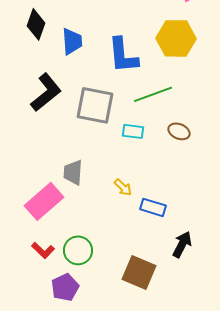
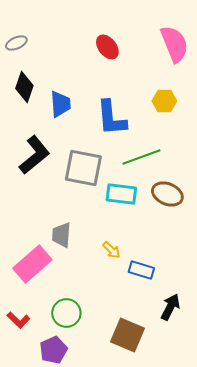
yellow hexagon: (176, 38) -> (164, 101), size x0.6
cyan rectangle: (133, 131) -> (121, 194), size x1.4
brown ellipse: (179, 131) -> (167, 194), size x1.4
red L-shape: (43, 250) -> (18, 320), moved

